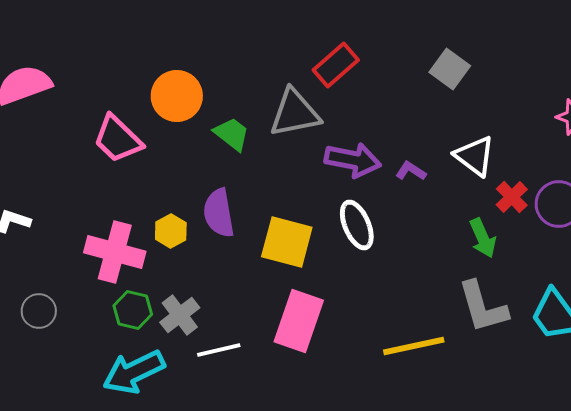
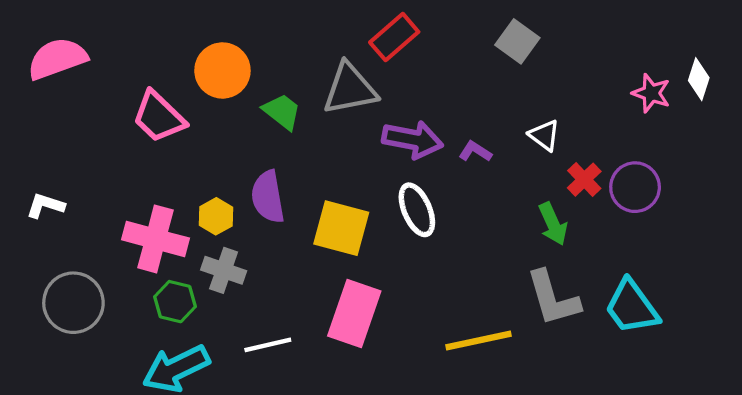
white triangle: (475, 156) -> (544, 135), size x0.7
gray circle: (39, 311) -> (73, 303), size x1.6
gray cross: (180, 315) -> (224, 270), moved, turned -33

